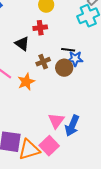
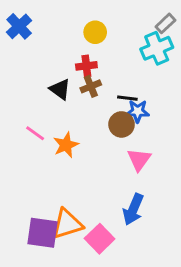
brown cross: (43, 62) -> (91, 86), moved
pink triangle: (56, 121) -> (139, 160), moved
orange triangle: (29, 150) -> (67, 224), moved

